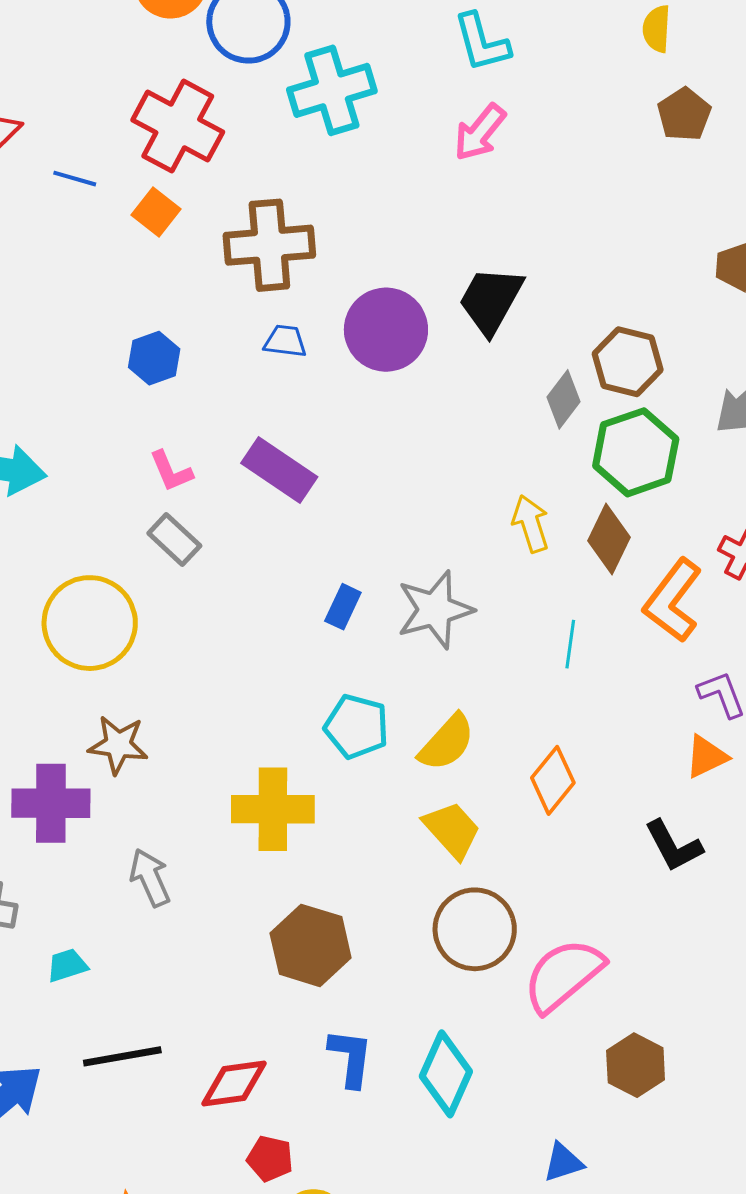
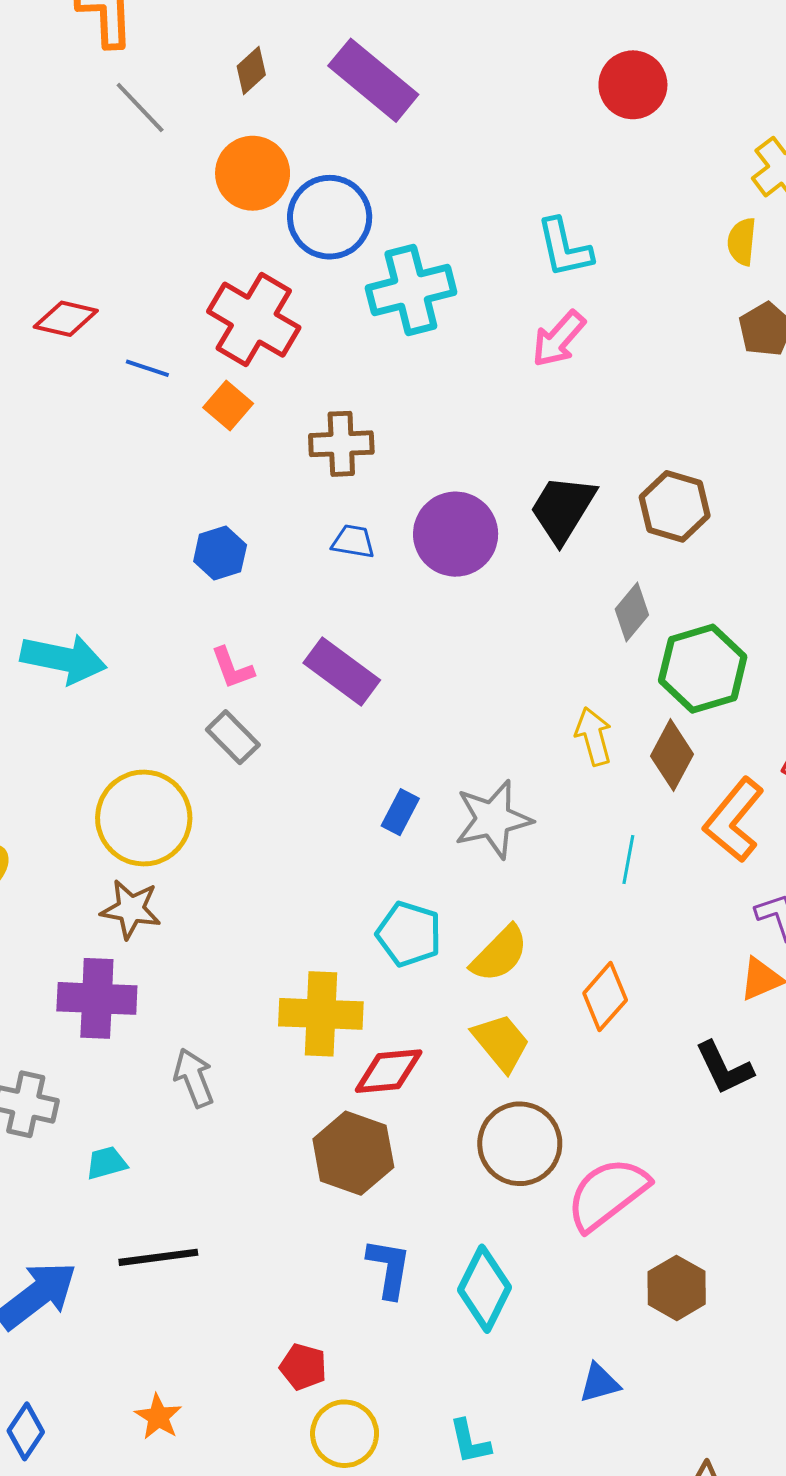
brown cross: (269, 245) -> (341, 444), size x0.7
brown hexagon: (628, 362) -> (675, 506), moved
brown star: (118, 745) -> (131, 909), moved
red diamond: (234, 1084) -> (389, 1071), moved

